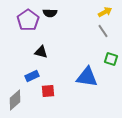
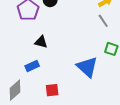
blue triangle: (87, 77) -> (87, 67), turned 35
red square: (48, 91) -> (52, 90), moved

